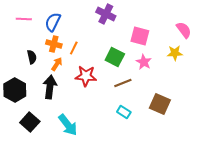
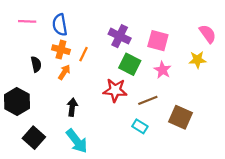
purple cross: (106, 14) -> (120, 36), moved
blue semicircle: (53, 22) -> (60, 25), turned -36
red star: (86, 76) -> (115, 90), moved
brown line: (123, 83) -> (148, 100), moved
black arrow: (50, 87) -> (72, 107), moved, size x0.7

